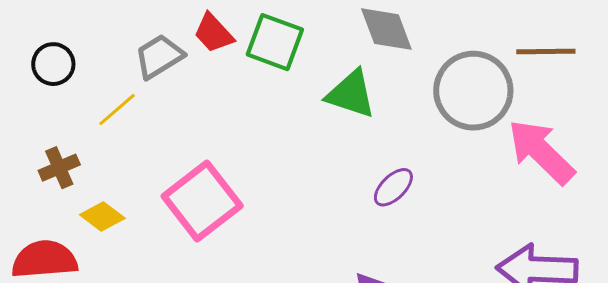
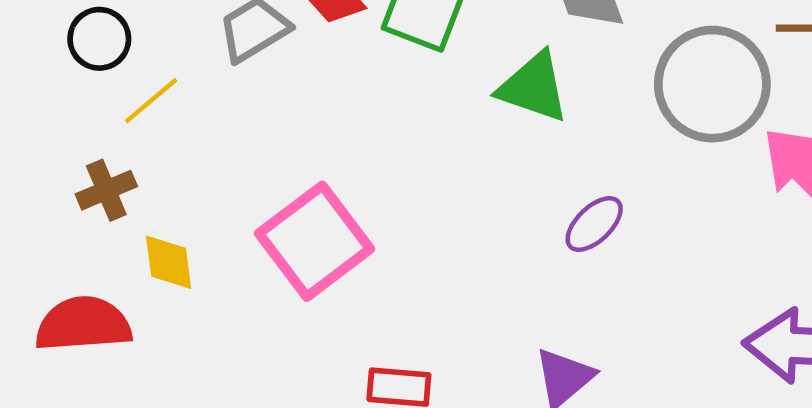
yellow line: (117, 110) -> (151, 101), moved
yellow diamond: (102, 217) -> (169, 262), turned 45

